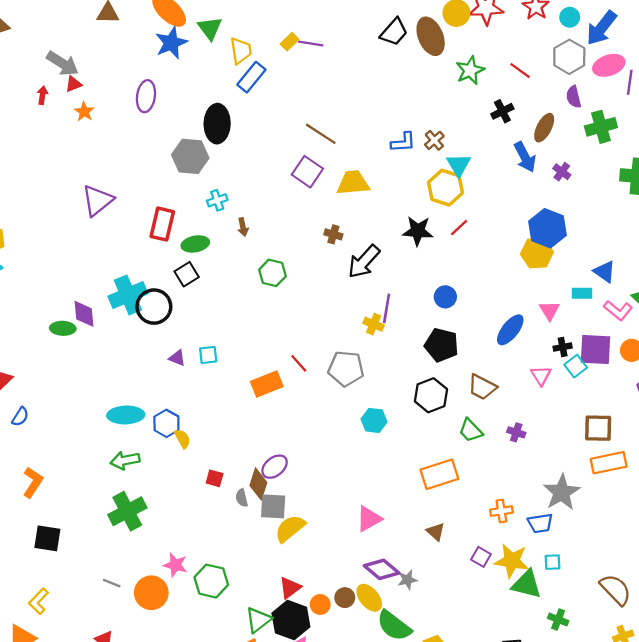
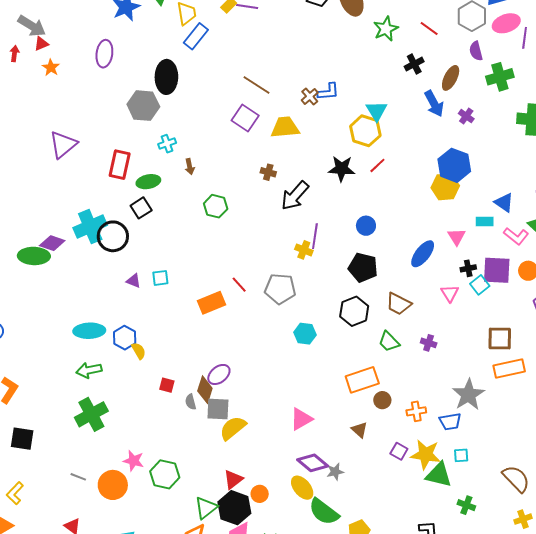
brown cross: (434, 140) -> (310, 96), moved
purple diamond: (84, 314) -> (52, 243), turned -65
green ellipse: (63, 328) -> (34, 256), size x1.4
brown circle: (345, 598) -> (382, 400), moved

